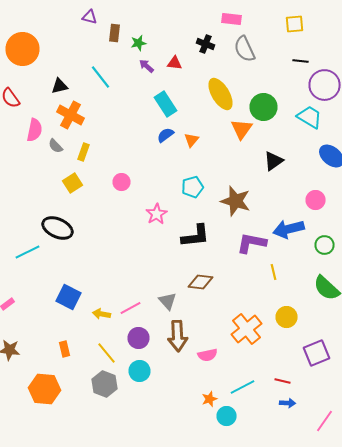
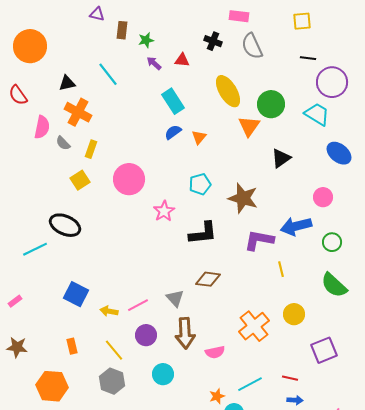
pink circle: (122, 182) -> (129, 179), size x1.8
cyan circle: (140, 371) -> (163, 374), moved

